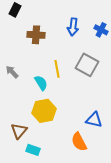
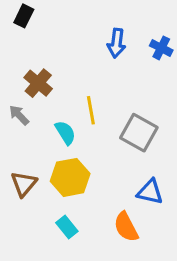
brown cross: (36, 35) -> (38, 83), moved, turned 36
gray square: (87, 65) -> (139, 133), moved
brown triangle: (19, 131) -> (24, 184), moved
cyan rectangle: (33, 150) -> (67, 227), moved, turned 32

